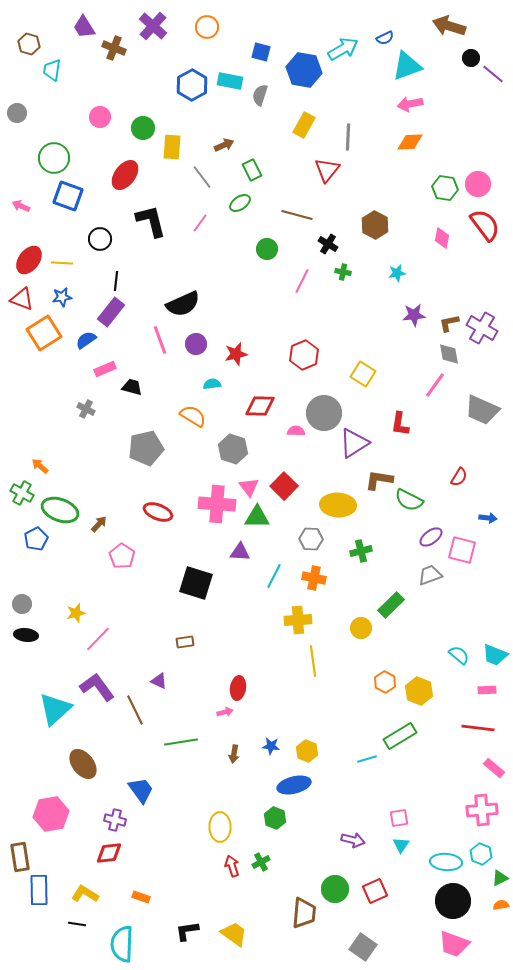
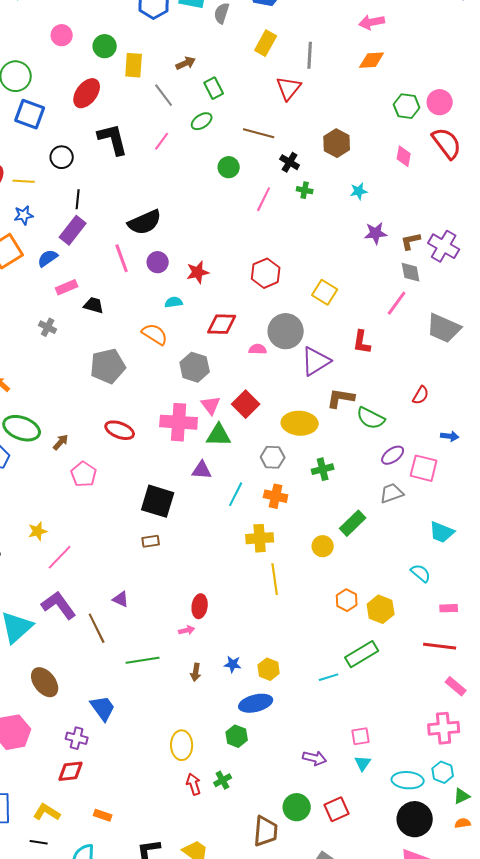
brown rectangle: (185, 642) -> (151, 541), moved
cyan trapezoid: (495, 655) -> (442, 532), moved

